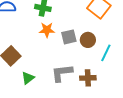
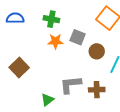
gray square: (69, 37) -> (78, 37), moved, turned 35
green triangle: (28, 78) -> (47, 100), moved

